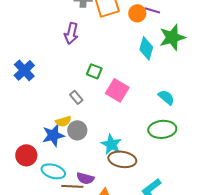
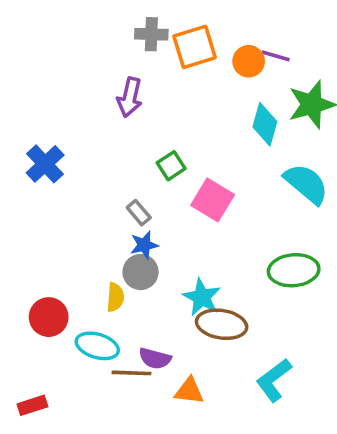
green square: (94, 71) -> (171, 166), turned 35
cyan semicircle: (166, 97) -> (306, 184), moved, size x1.5
yellow semicircle: (63, 121) -> (115, 297), moved, turned -70
blue star: (53, 135) -> (144, 245), moved, size x0.7

